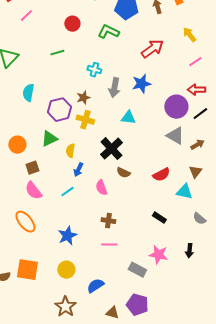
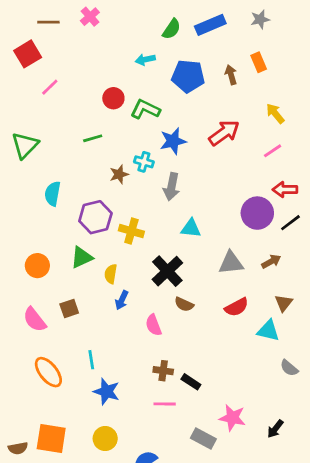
green L-shape: (108, 32) -> (145, 109), moved
pink line: (195, 62) -> (273, 151), moved
blue star: (141, 84) -> (173, 141), moved
brown star: (83, 98) -> (119, 174), moved
gray triangle: (175, 136) -> (231, 263), moved, turned -36
brown arrow: (197, 145) -> (271, 261), moved
brown square: (32, 168) -> (69, 308), moved
pink semicircle: (33, 191) -> (35, 320), moved
cyan line: (67, 192) -> (91, 360), moved, turned -64
black rectangle: (159, 218) -> (191, 382), moved
blue star: (67, 236) -> (107, 391), turned -30
black arrow: (189, 251) -> (275, 429), moved, turned 32

